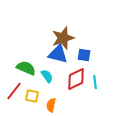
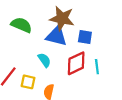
brown star: (63, 38) -> (62, 18), turned 30
green semicircle: (26, 68) -> (21, 25), moved

